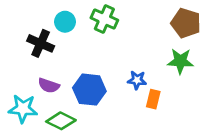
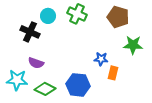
brown pentagon: (186, 23) -> (118, 17), moved
blue hexagon: (89, 90) -> (78, 85), moved

